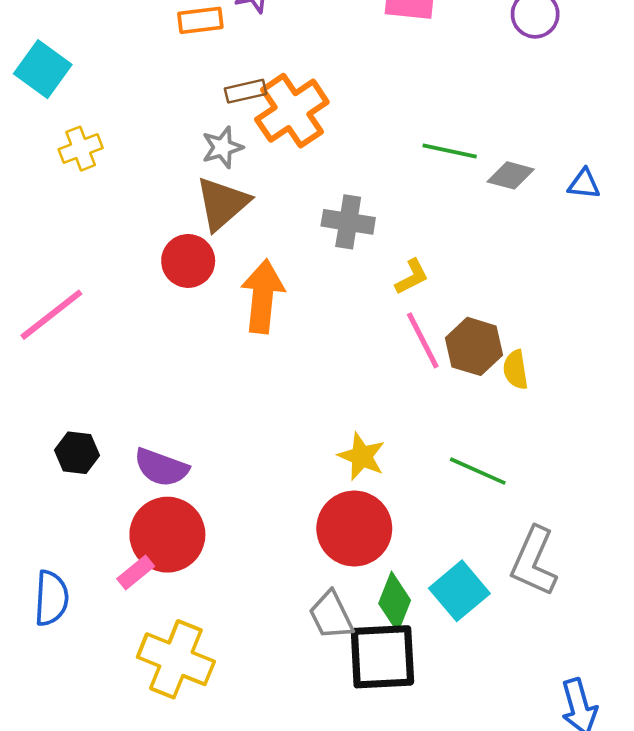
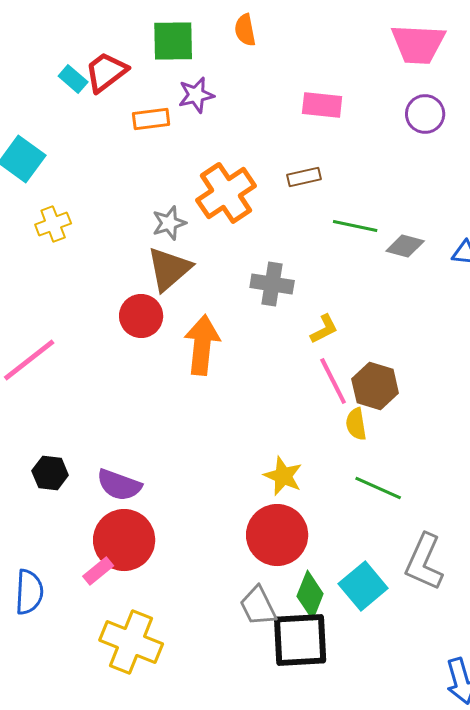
brown rectangle: (246, 91) -> (304, 177), moved
yellow semicircle: (516, 370) -> (356, 424), moved

